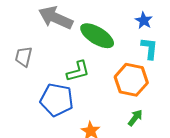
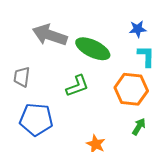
blue star: (144, 20) -> (138, 29), turned -30
blue pentagon: (57, 100) -> (36, 119), moved

